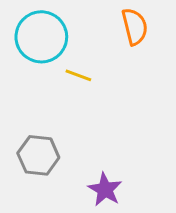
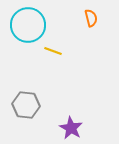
orange semicircle: (135, 26) -> (91, 18), size x0.7

